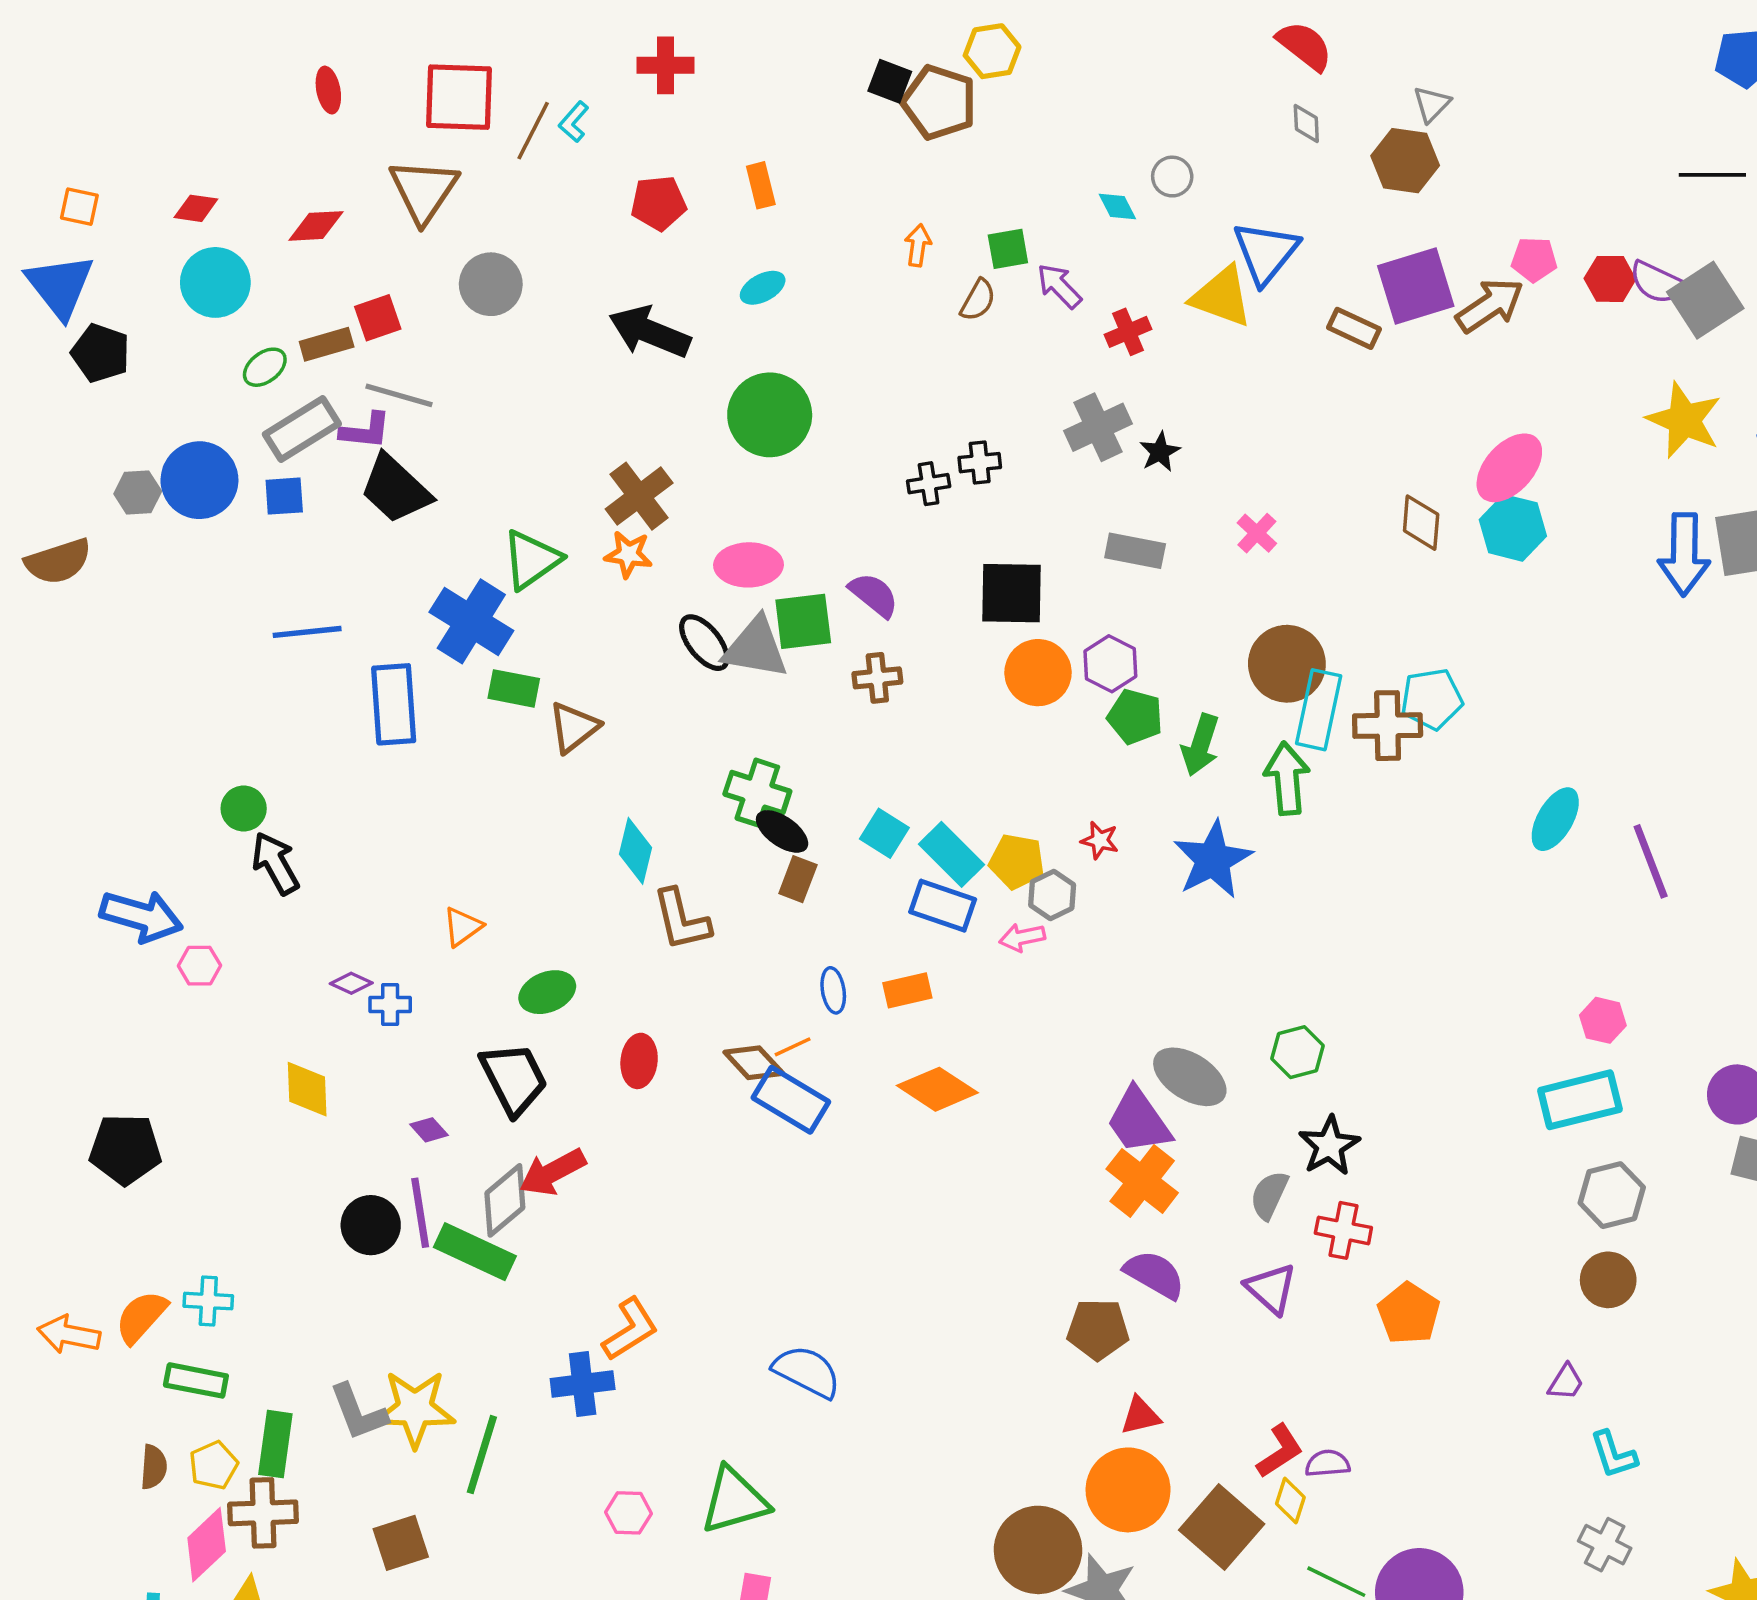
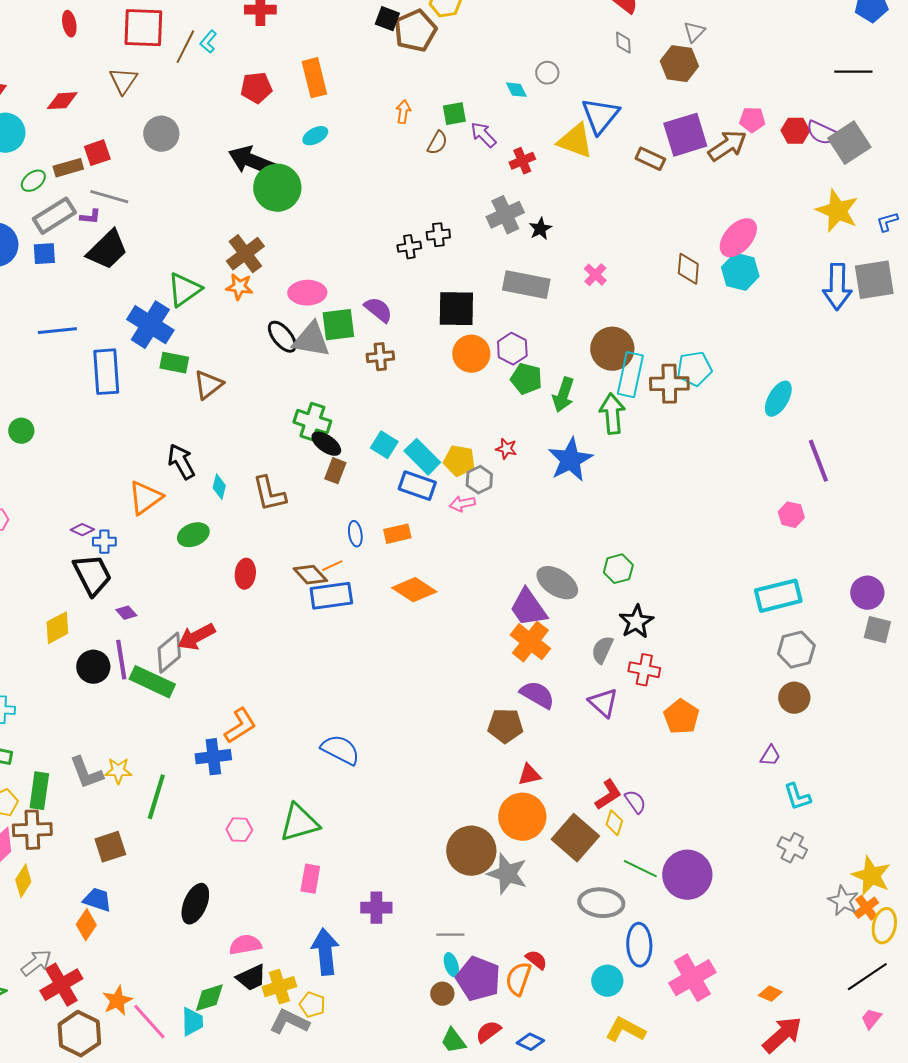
brown pentagon: (939, 102) -> (415, 31), turned 30
orange rectangle: (761, 185) -> (314, 78), size x1.5
brown triangle: (424, 191) -> (123, 81), size x0.7
green circle: (770, 415) -> (277, 188), moved
purple L-shape: (365, 431) -> (90, 217), size x0.7
black trapezoid: (395, 489) -> (107, 250), turned -87
gray rectangle: (1135, 551) -> (526, 285), size x1.4
cyan ellipse: (1555, 819) -> (778, 399), moved
cyan diamond: (636, 851) -> (219, 487), moved, size x0.7
black arrow: (275, 863) -> (181, 462), moved
orange triangle: (463, 927) -> (145, 498), size x1.5
pink hexagon: (1603, 1020) -> (791, 515), moved
black trapezoid: (514, 1079) -> (92, 575), moved
yellow diamond: (307, 1089) -> (57, 628), moved, turned 64
blue rectangle: (791, 1100) -> (331, 596), turned -39
yellow star: (415, 1409) -> (118, 771), size x0.6
purple semicircle: (1328, 1463) -> (635, 802), turned 60

